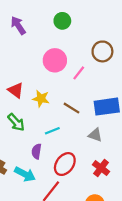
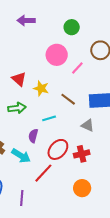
green circle: (62, 21) -> (72, 27), moved
purple arrow: (18, 25) -> (26, 20), turned -60
green arrow: (16, 122) -> (17, 108), turned -60
red cross: (101, 168) -> (82, 154), moved, turned 35

